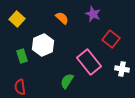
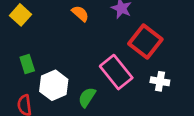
red square: (111, 39) -> (145, 41), size x1.4
white hexagon: (43, 45) -> (54, 85), moved

